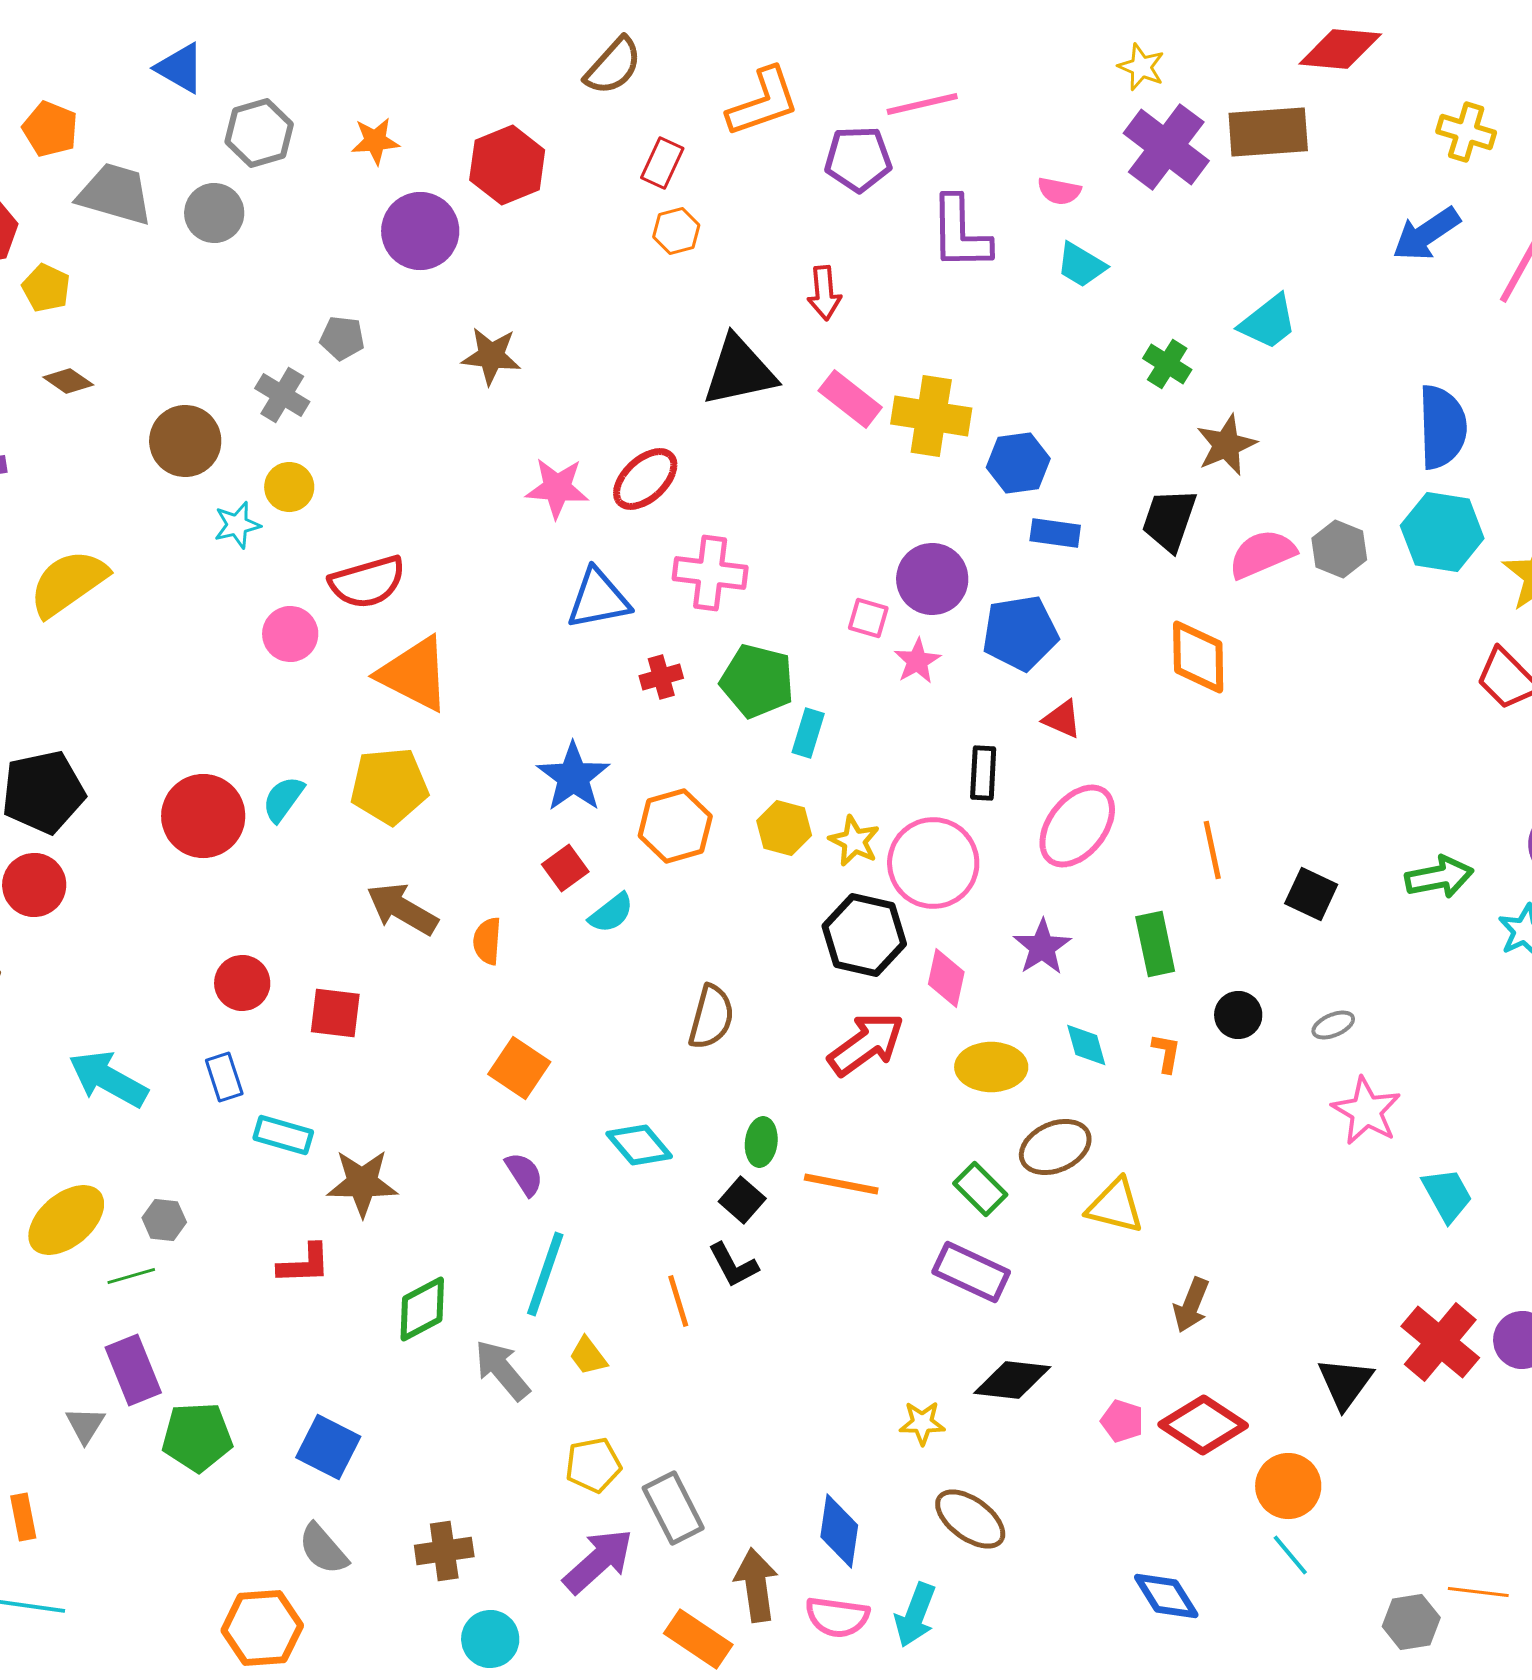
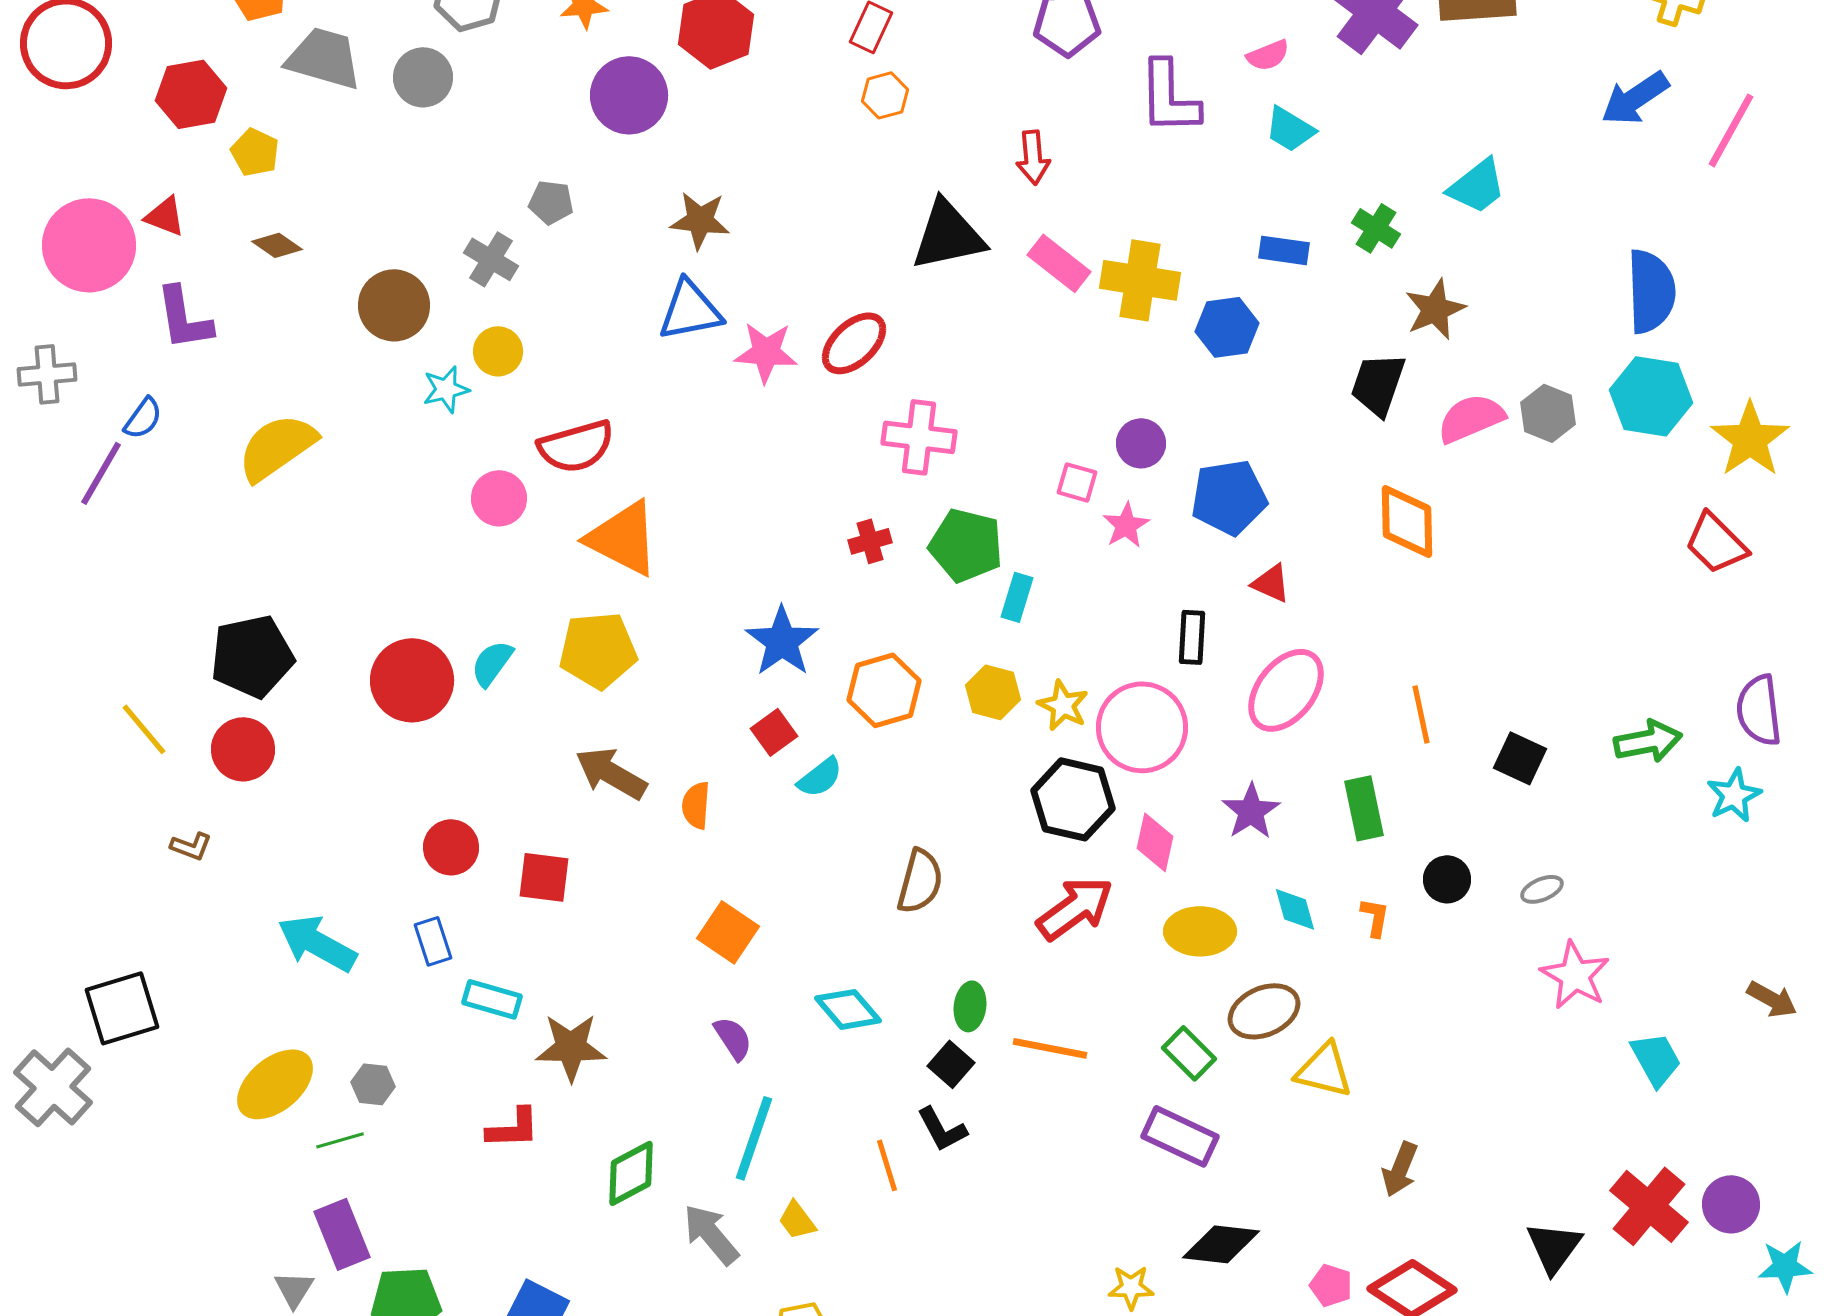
pink semicircle: (1059, 191) -> (1268, 55), turned -33
blue rectangle: (1055, 533) -> (1284, 250), moved
purple circle: (932, 579) -> (1141, 443), size x0.7
blue triangle: (598, 599) -> (690, 310), moved

